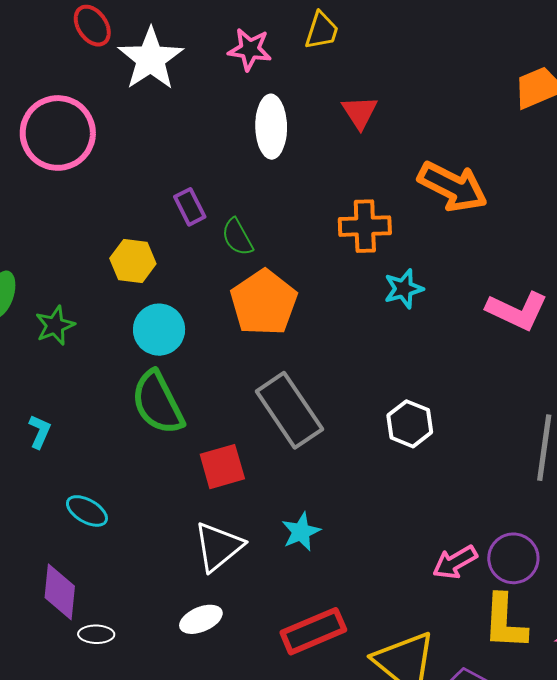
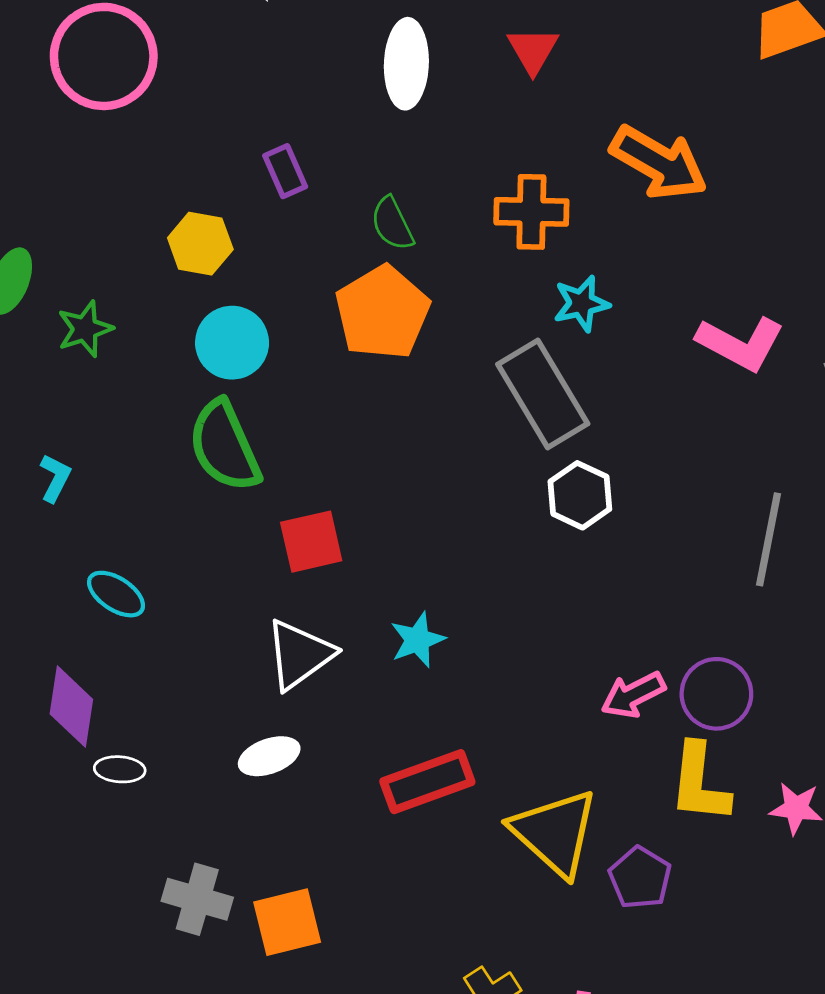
green semicircle: (237, 237) -> (392, 224), moved
gray rectangle: (289, 410) -> (543, 394), moved

